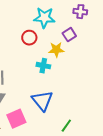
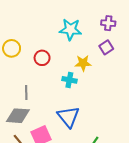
purple square: (69, 35) -> (106, 47), moved
red circle: (29, 38) -> (42, 58), moved

